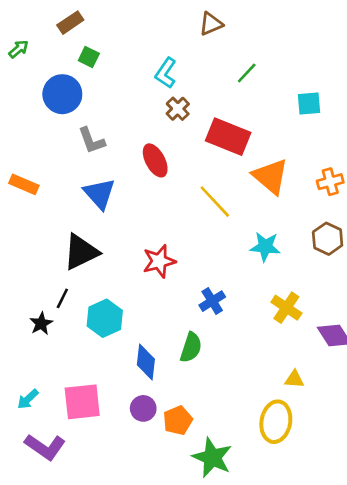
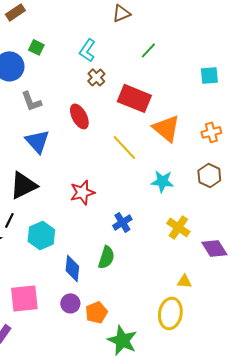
green square: (89, 57) -> (36, 47), moved
cyan square: (309, 103) -> (209, 75), moved

